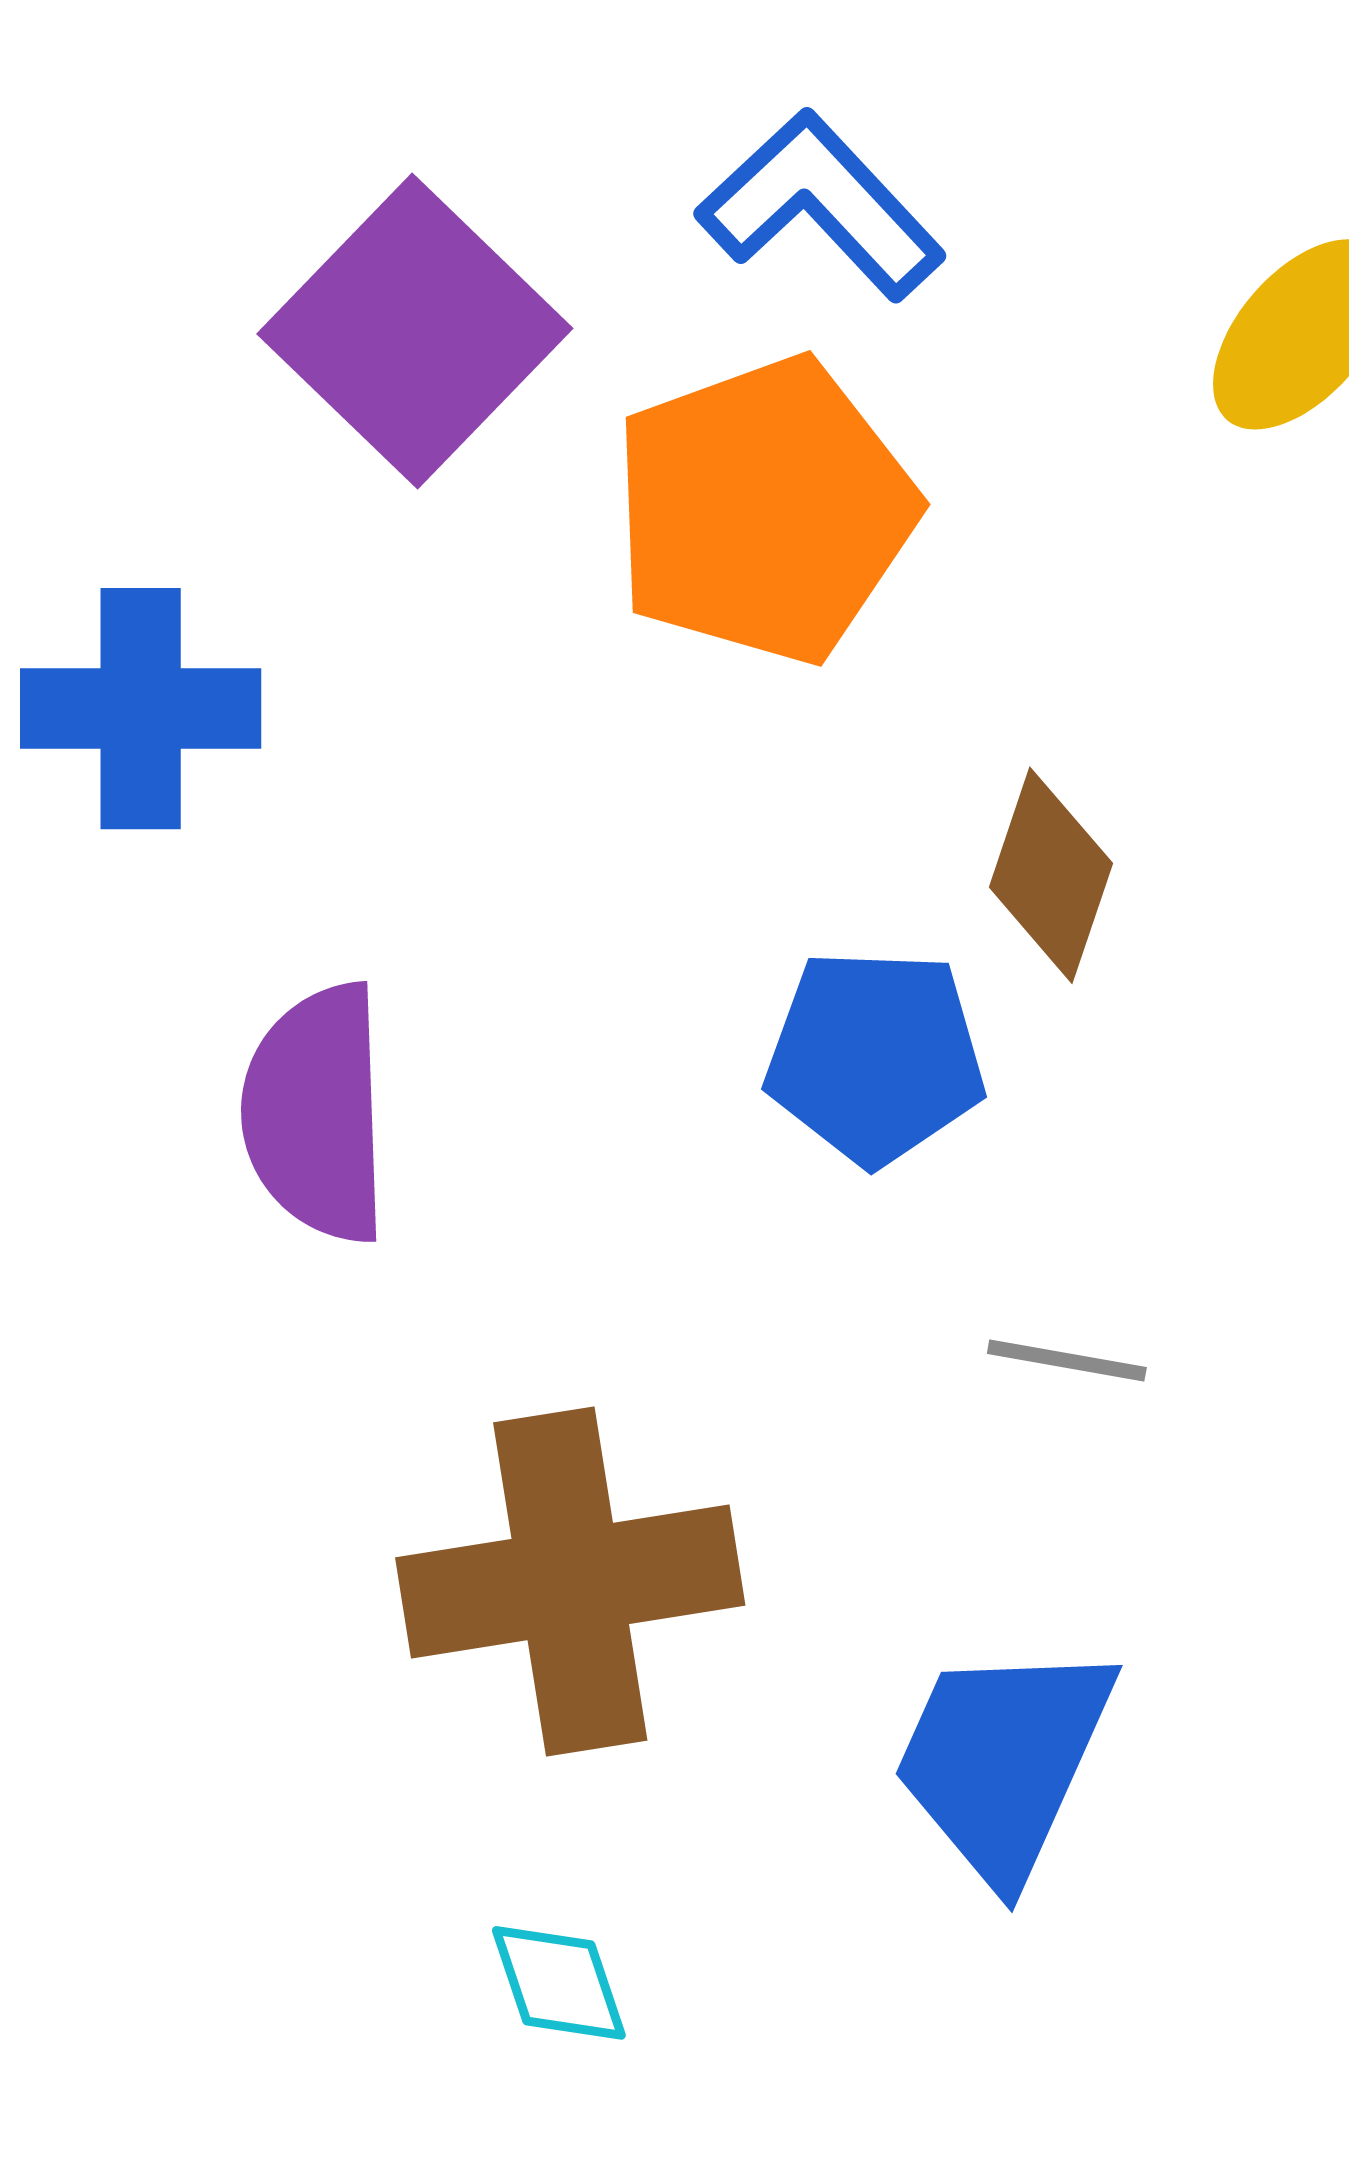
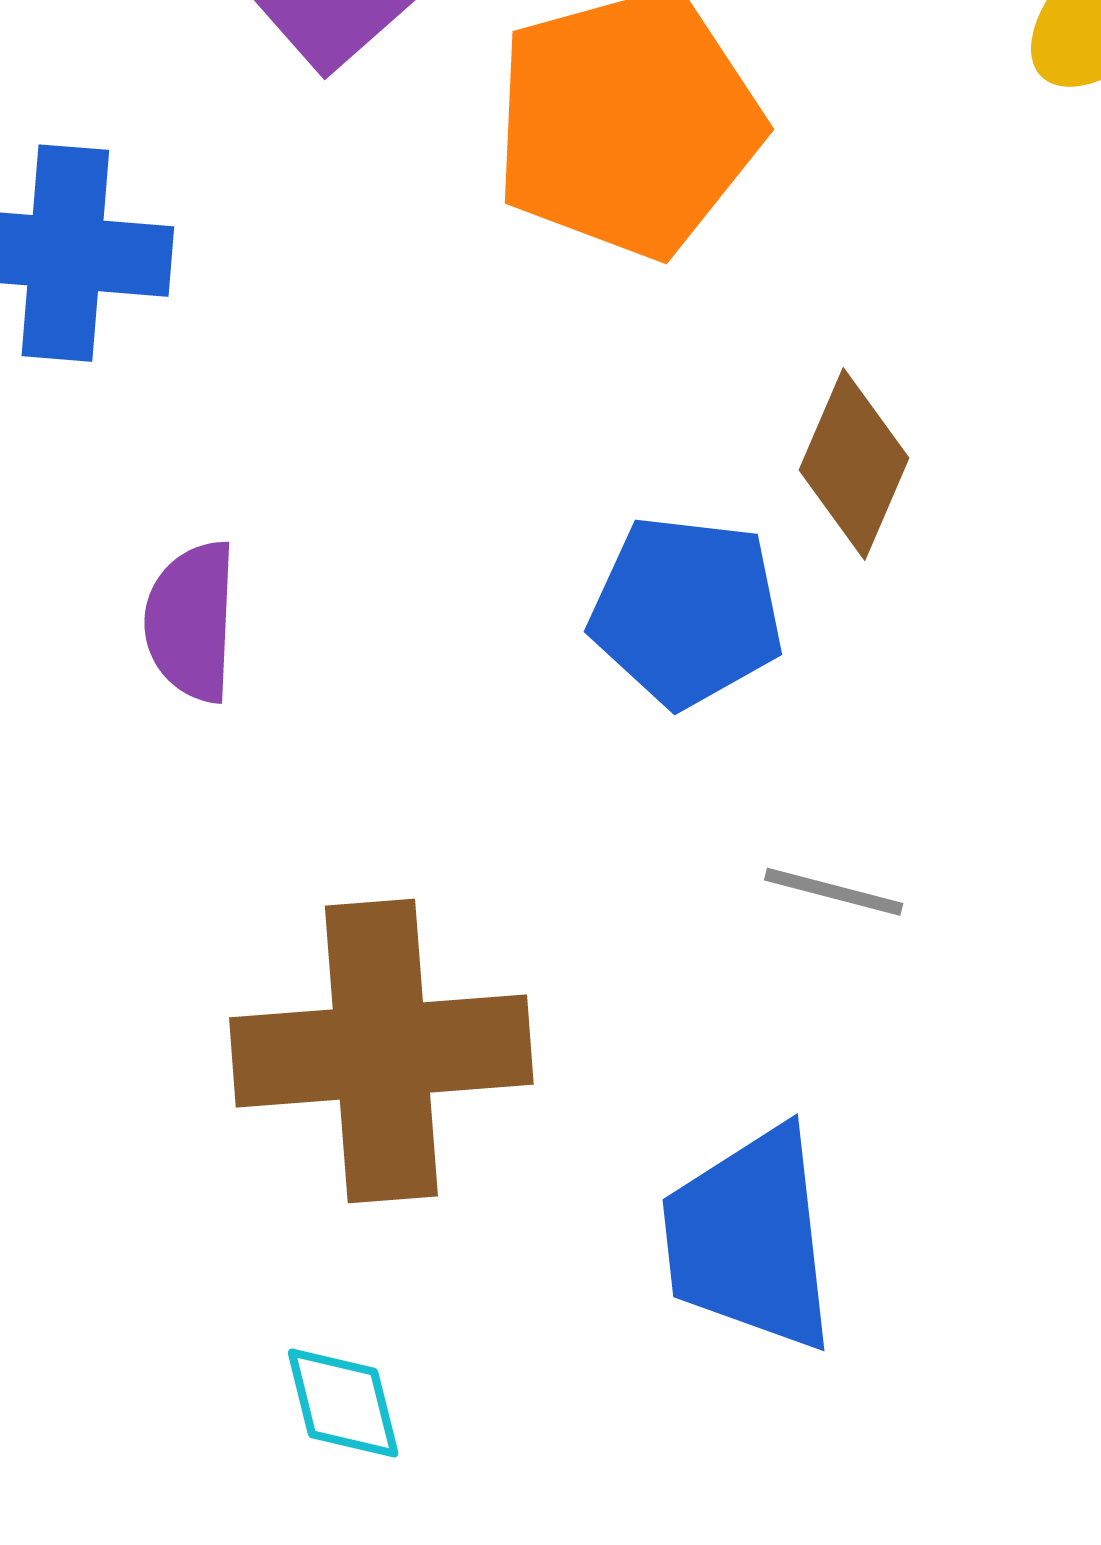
purple semicircle: (316, 1113) -> (191, 621), size x0.7
blue trapezoid: (1003, 1761) -> (749, 1239), turned -35

